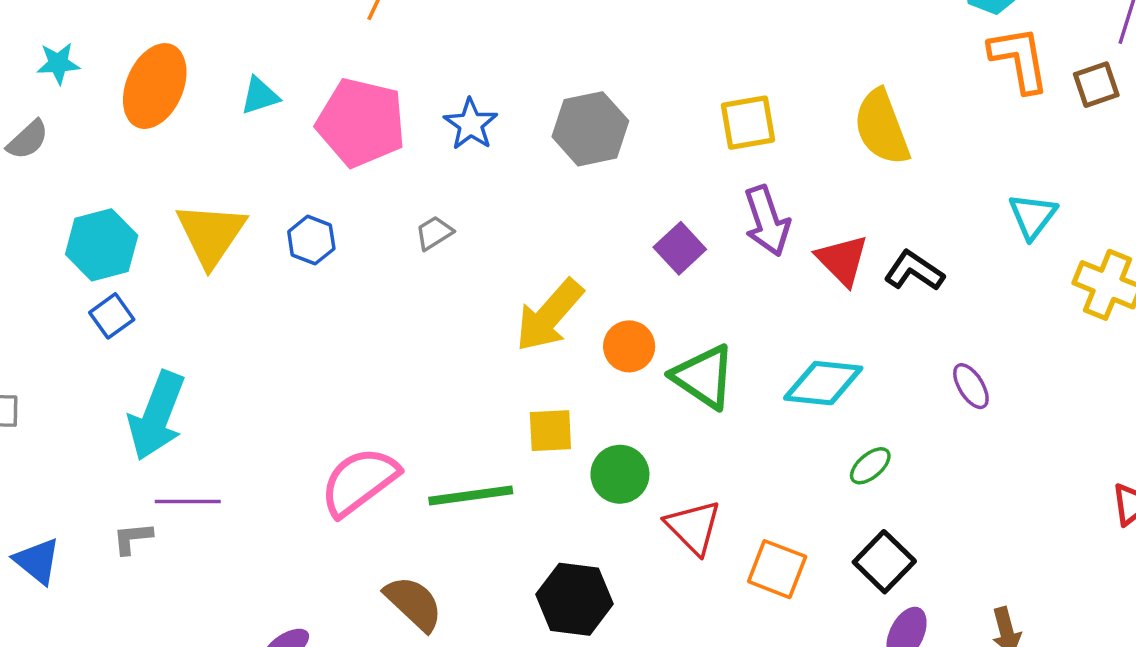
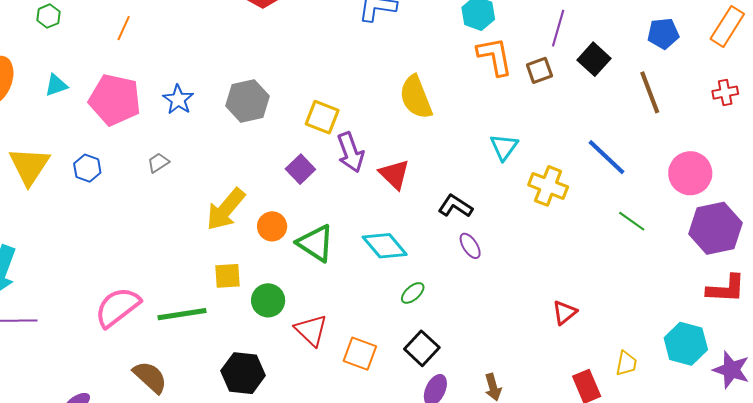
yellow square: (748, 123) -> (322, 117), moved, turned 32
black L-shape: (914, 271) -> (455, 206), moved
cyan diamond: (823, 383) -> (385, 246), turned 45

